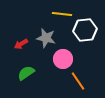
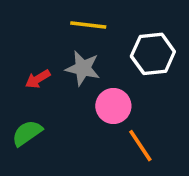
yellow line: (62, 14) -> (88, 25), moved
green semicircle: (26, 73) -> (27, 133), moved

